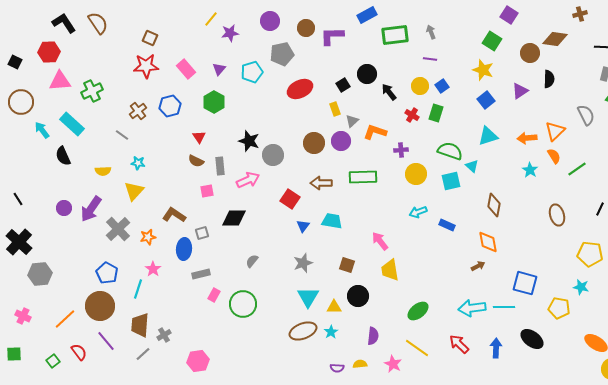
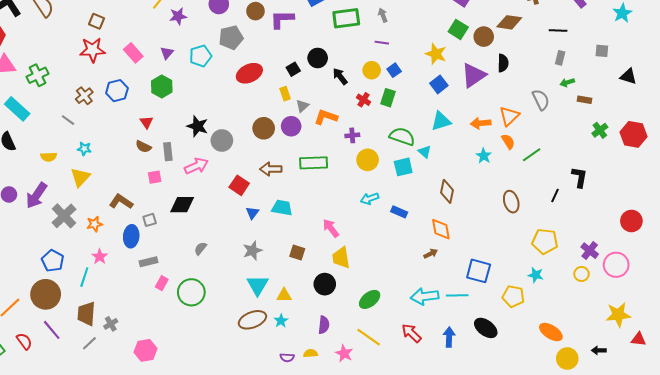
green square: (492, 41) -> (458, 29), moved
purple triangle: (520, 91) -> (474, 75), size x1.5
black circle: (358, 296) -> (325, 284), moved

